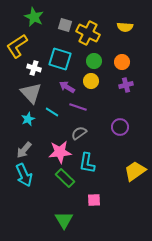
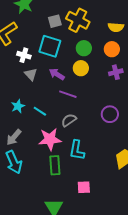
gray square: (65, 25) -> (55, 21), moved, turned -32
yellow semicircle: (125, 27) -> (116, 27), moved
gray triangle: (31, 93) -> (31, 74), moved, size x0.6
cyan line: (52, 112) -> (40, 111), moved
green rectangle: (65, 178) -> (55, 165), turned 42

